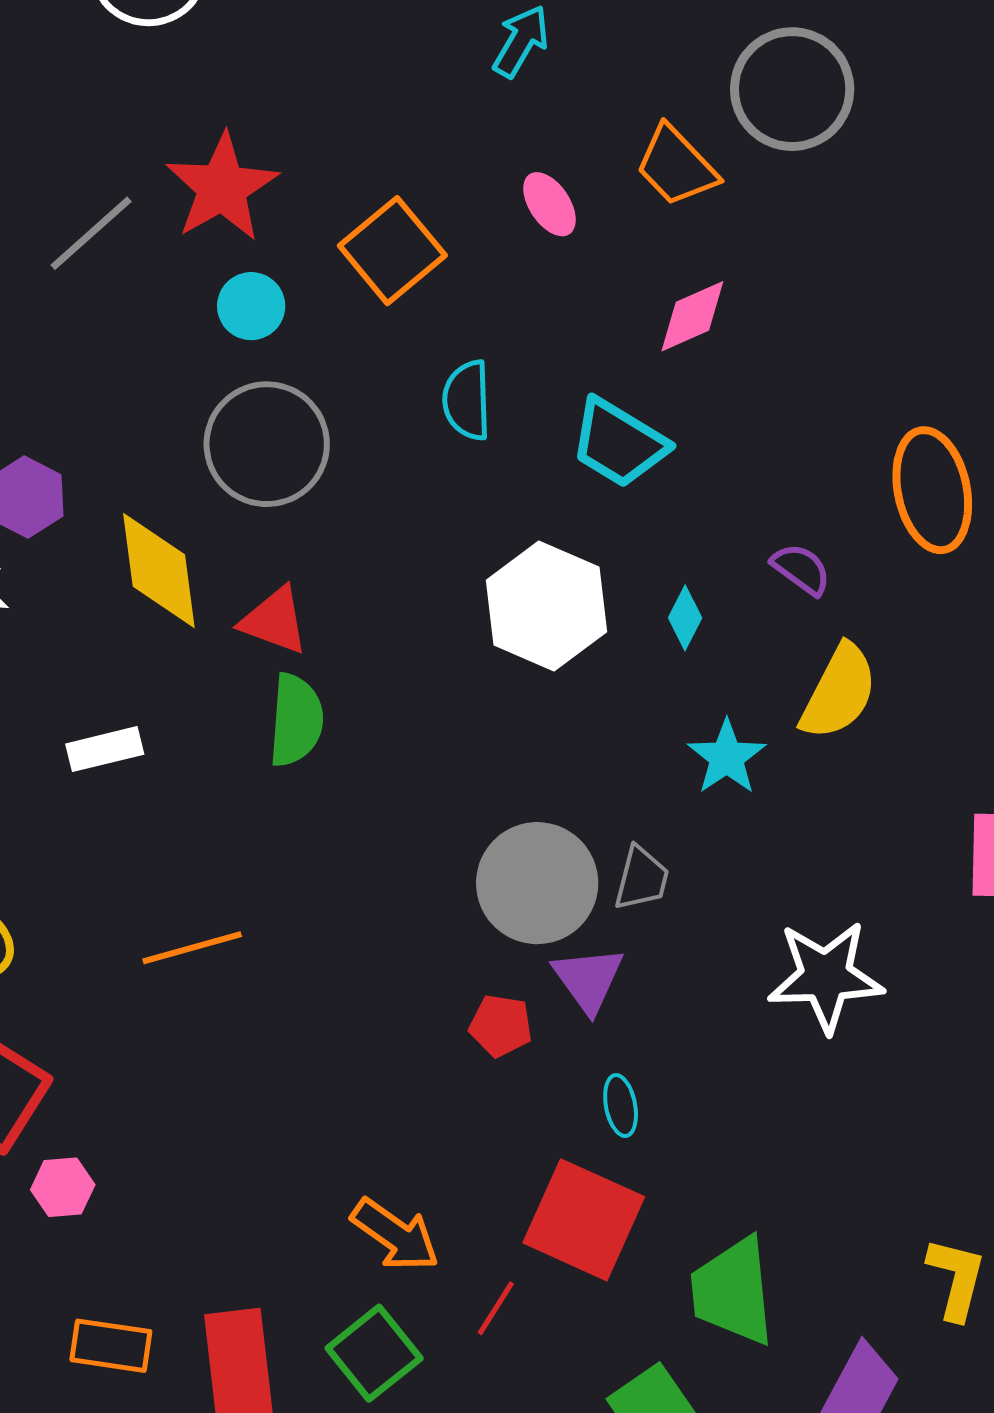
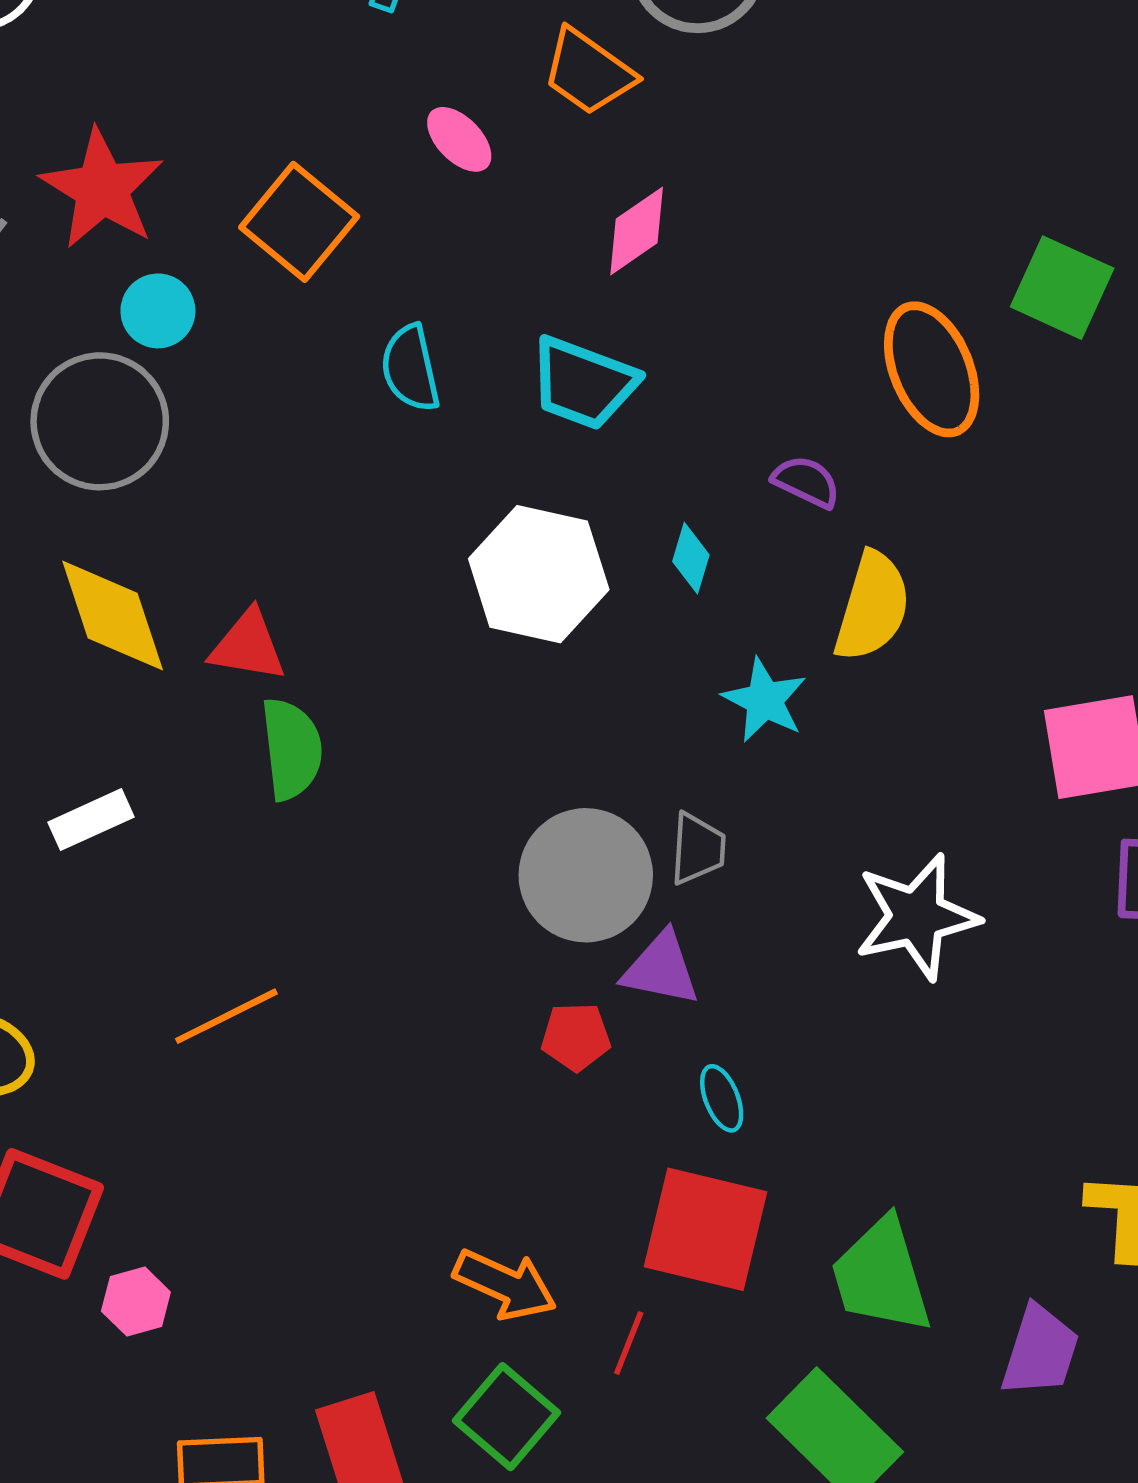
gray circle: (267, 444) -> (100, 421), moved
purple triangle: (588, 979) -> (661, 969), turned -32

